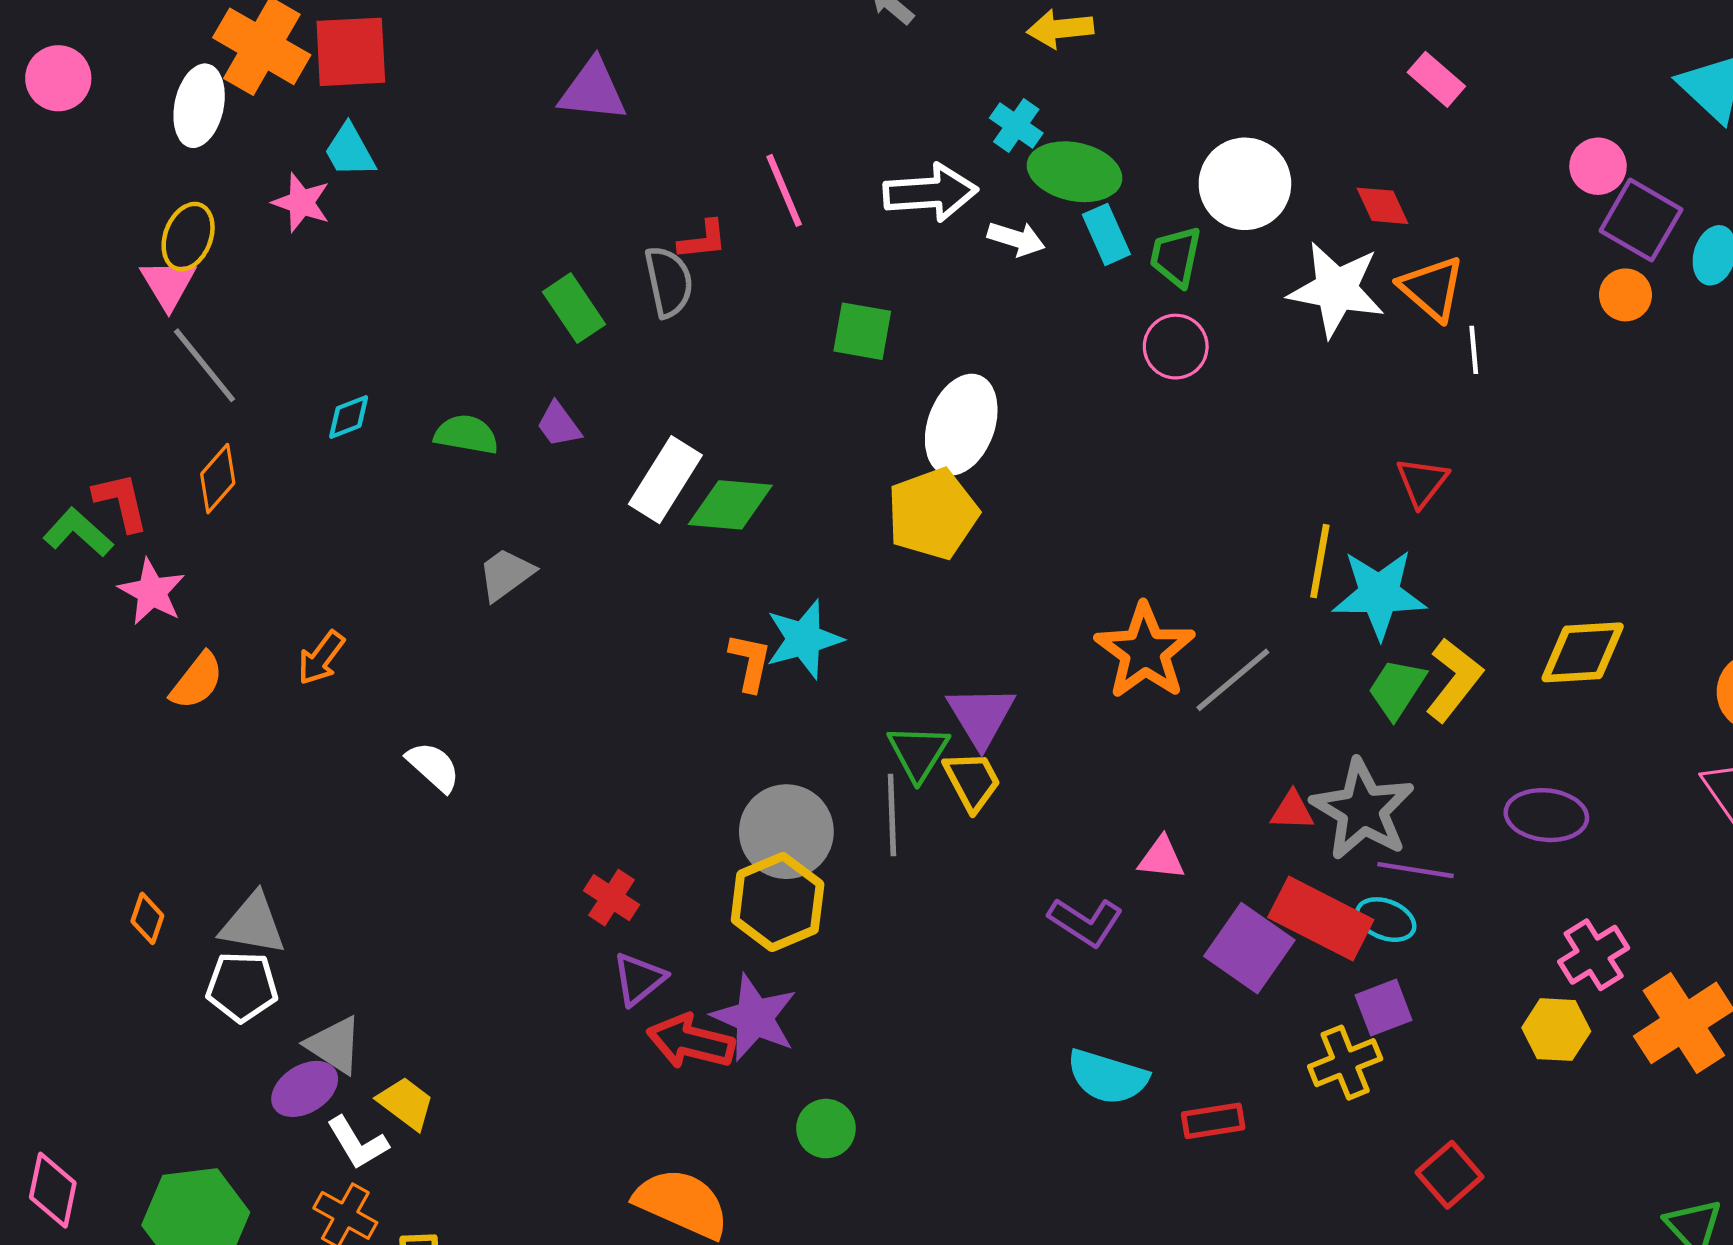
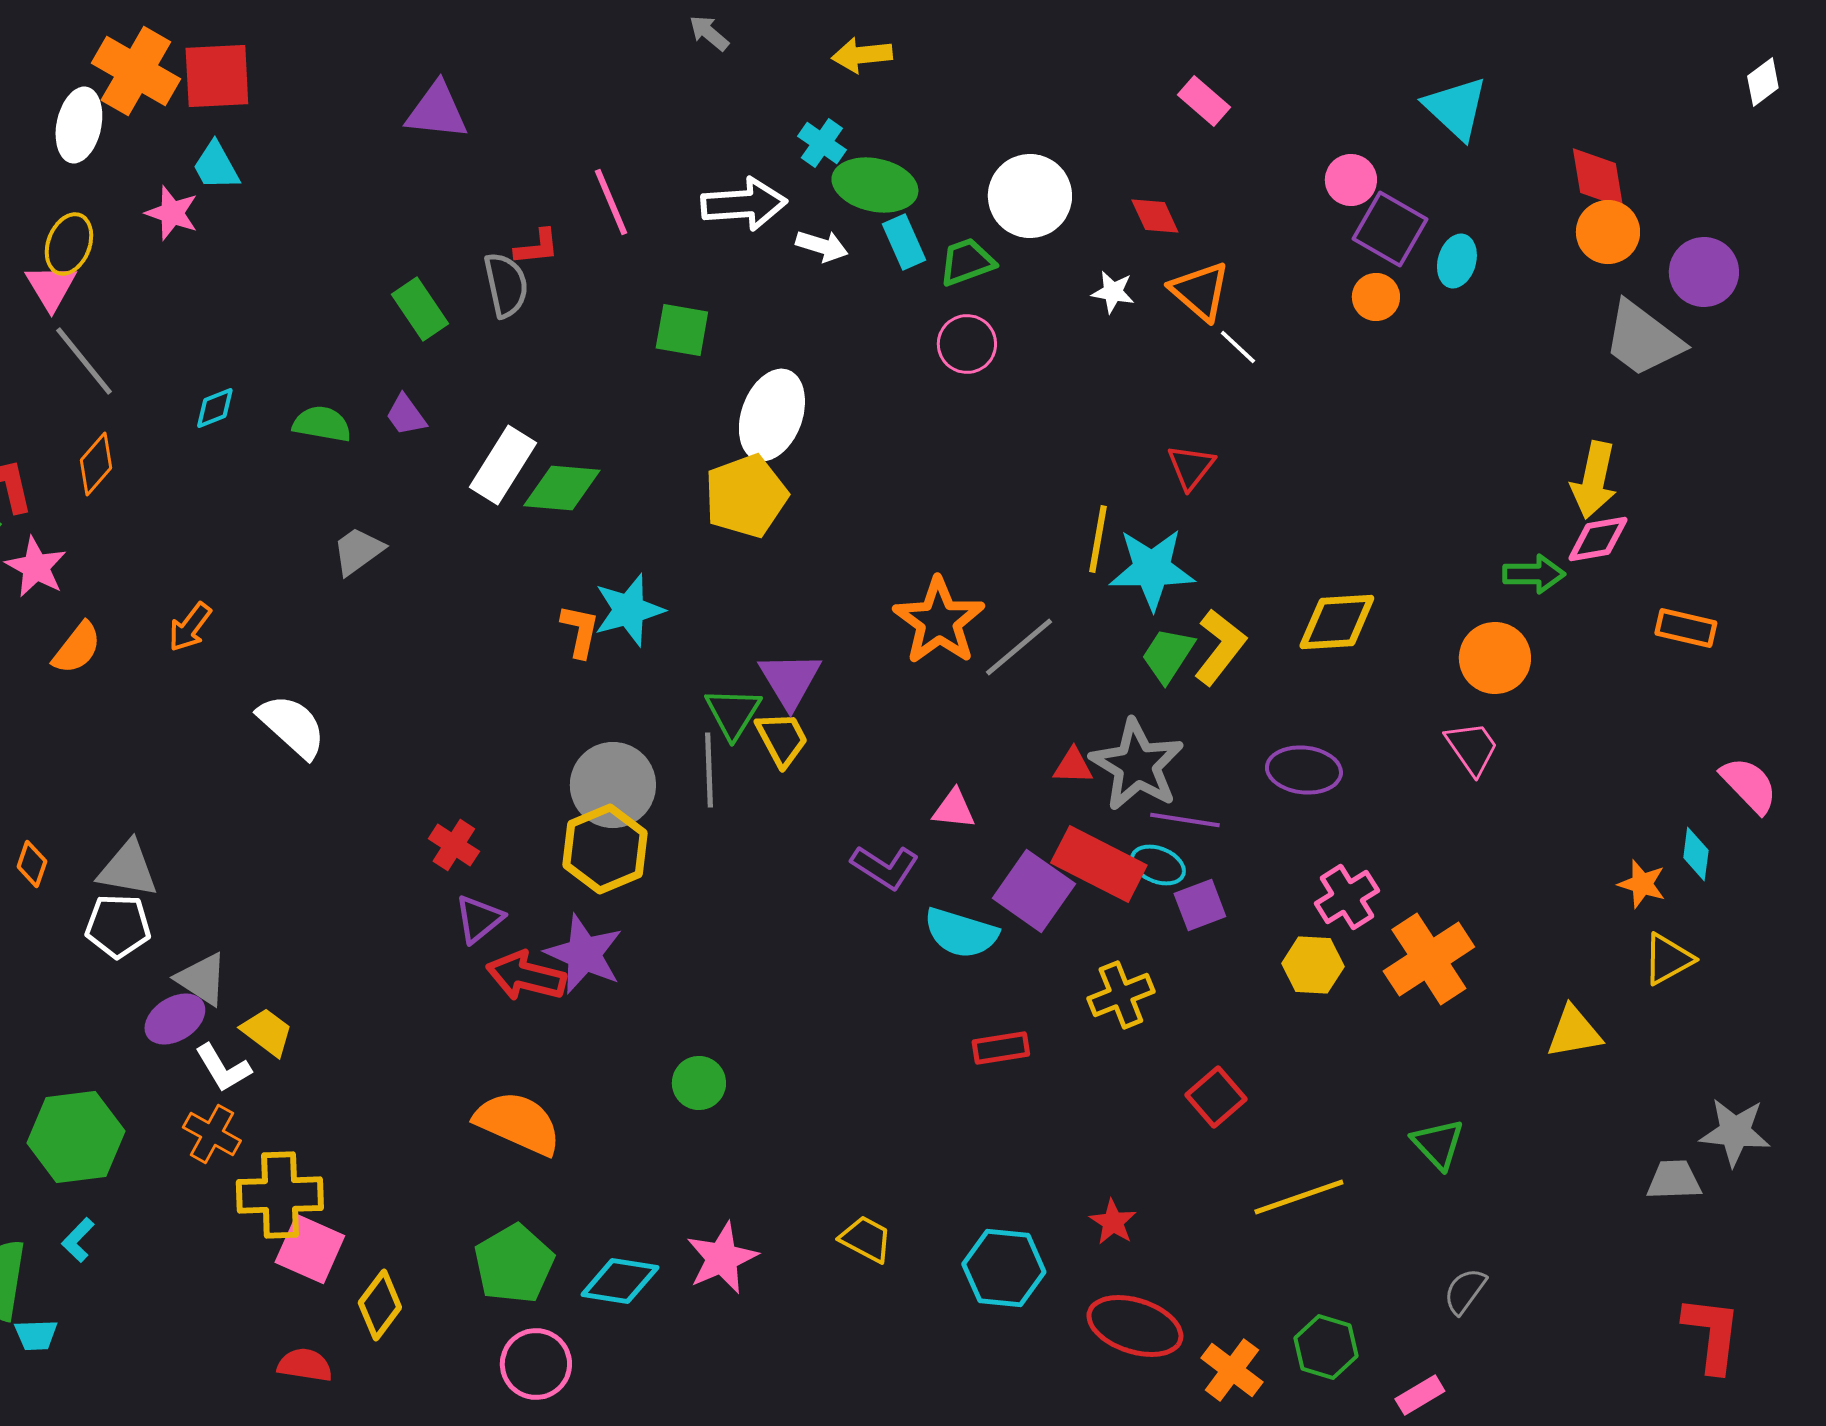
green trapezoid: (1176, 256) -> (967, 262), turned 58
white star: (1336, 289) -> (1113, 292), size x0.5
white line: (1474, 350) -> (1238, 347), turned -42
white semicircle: (433, 767) -> (292, 726), size x1.4
purple square: (1384, 1008) -> (1200, 905), moved
cyan semicircle: (1107, 1077) -> (961, 933), moved
green circle: (826, 1129) -> (699, 1083), moved

